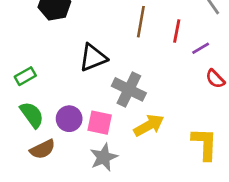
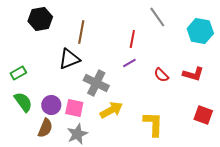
brown line: (141, 22) -> (81, 32), moved
purple line: (201, 48) -> (129, 63), moved
brown semicircle: (43, 149) -> (45, 128), moved, turned -42

